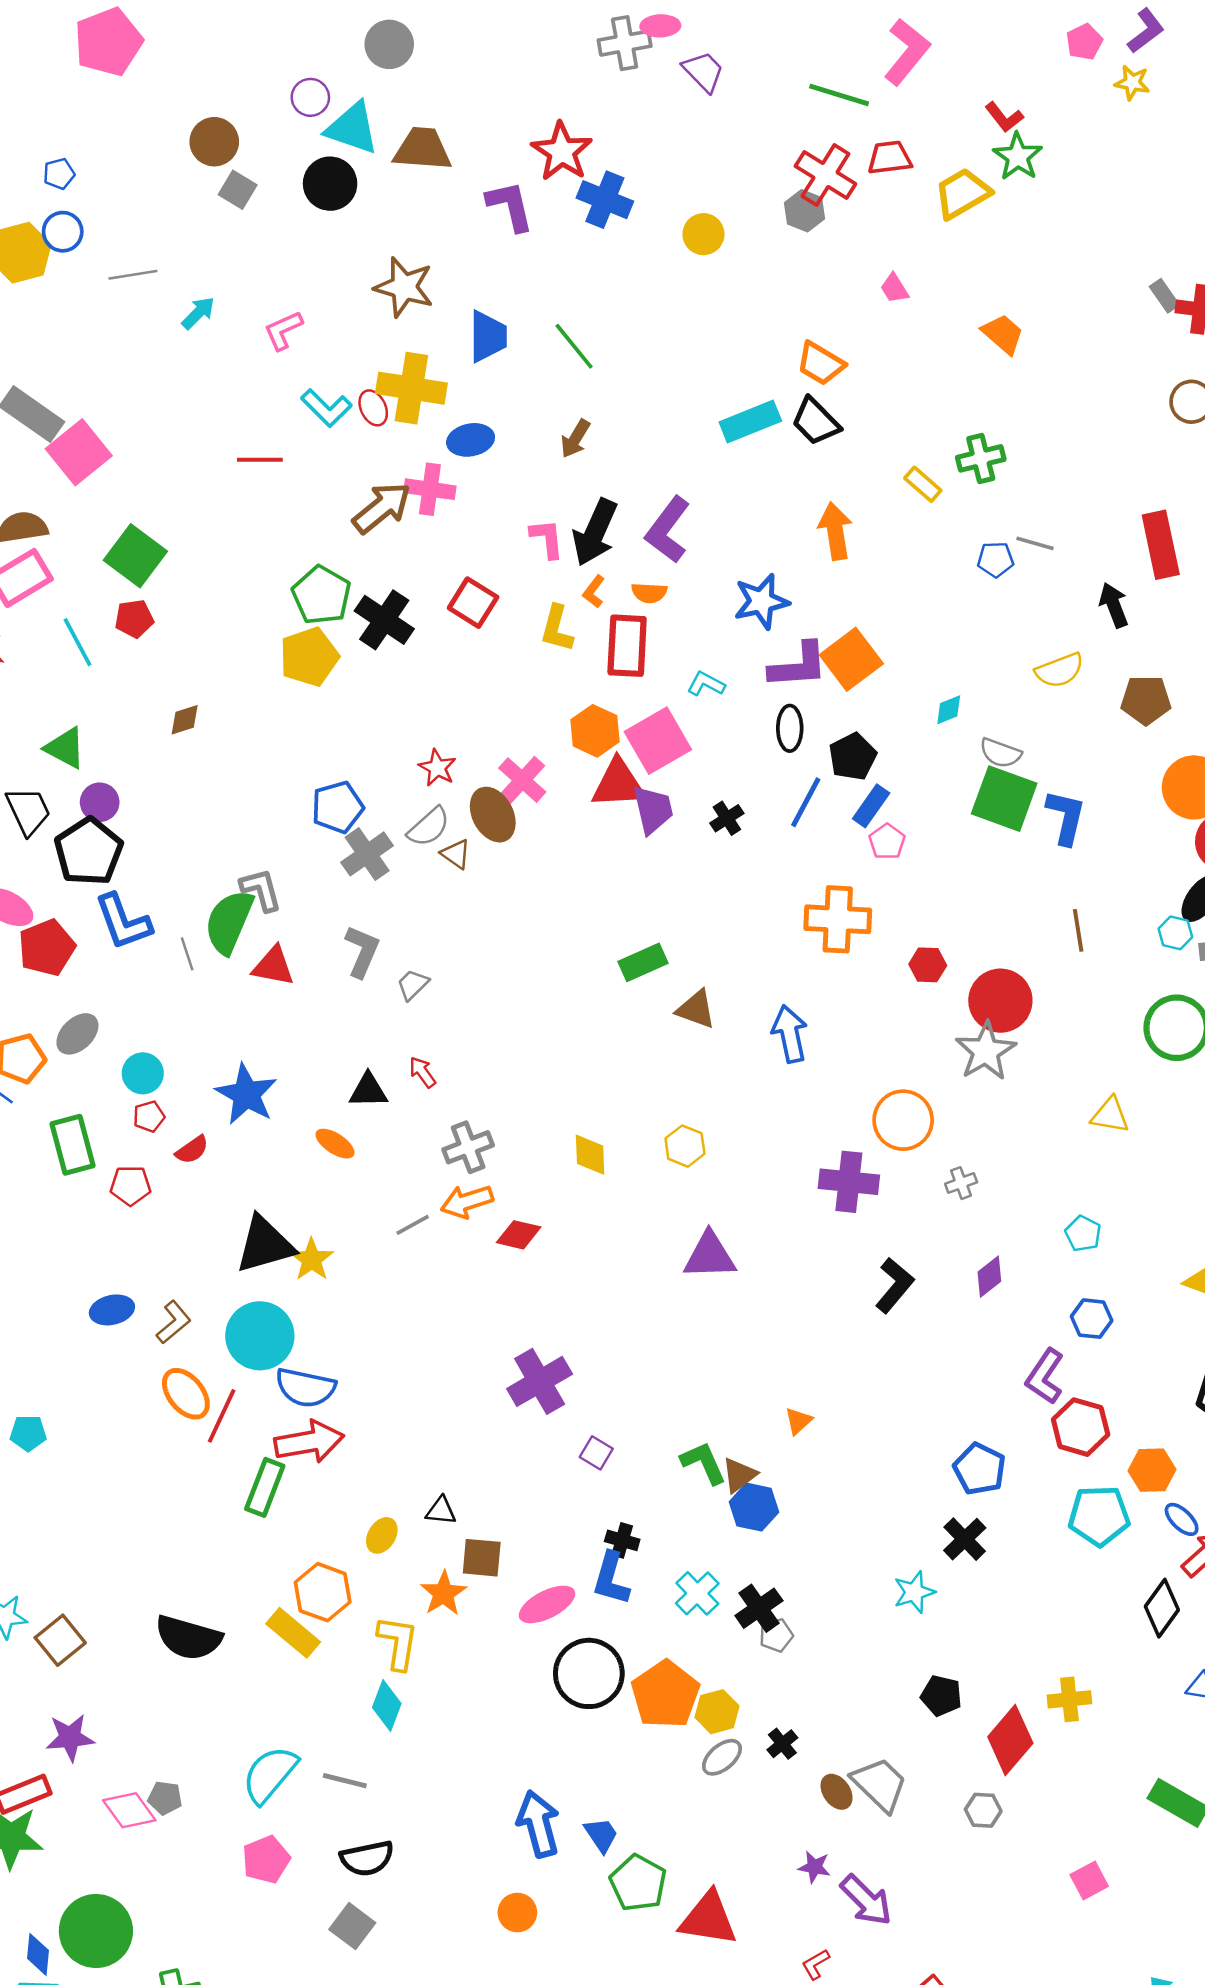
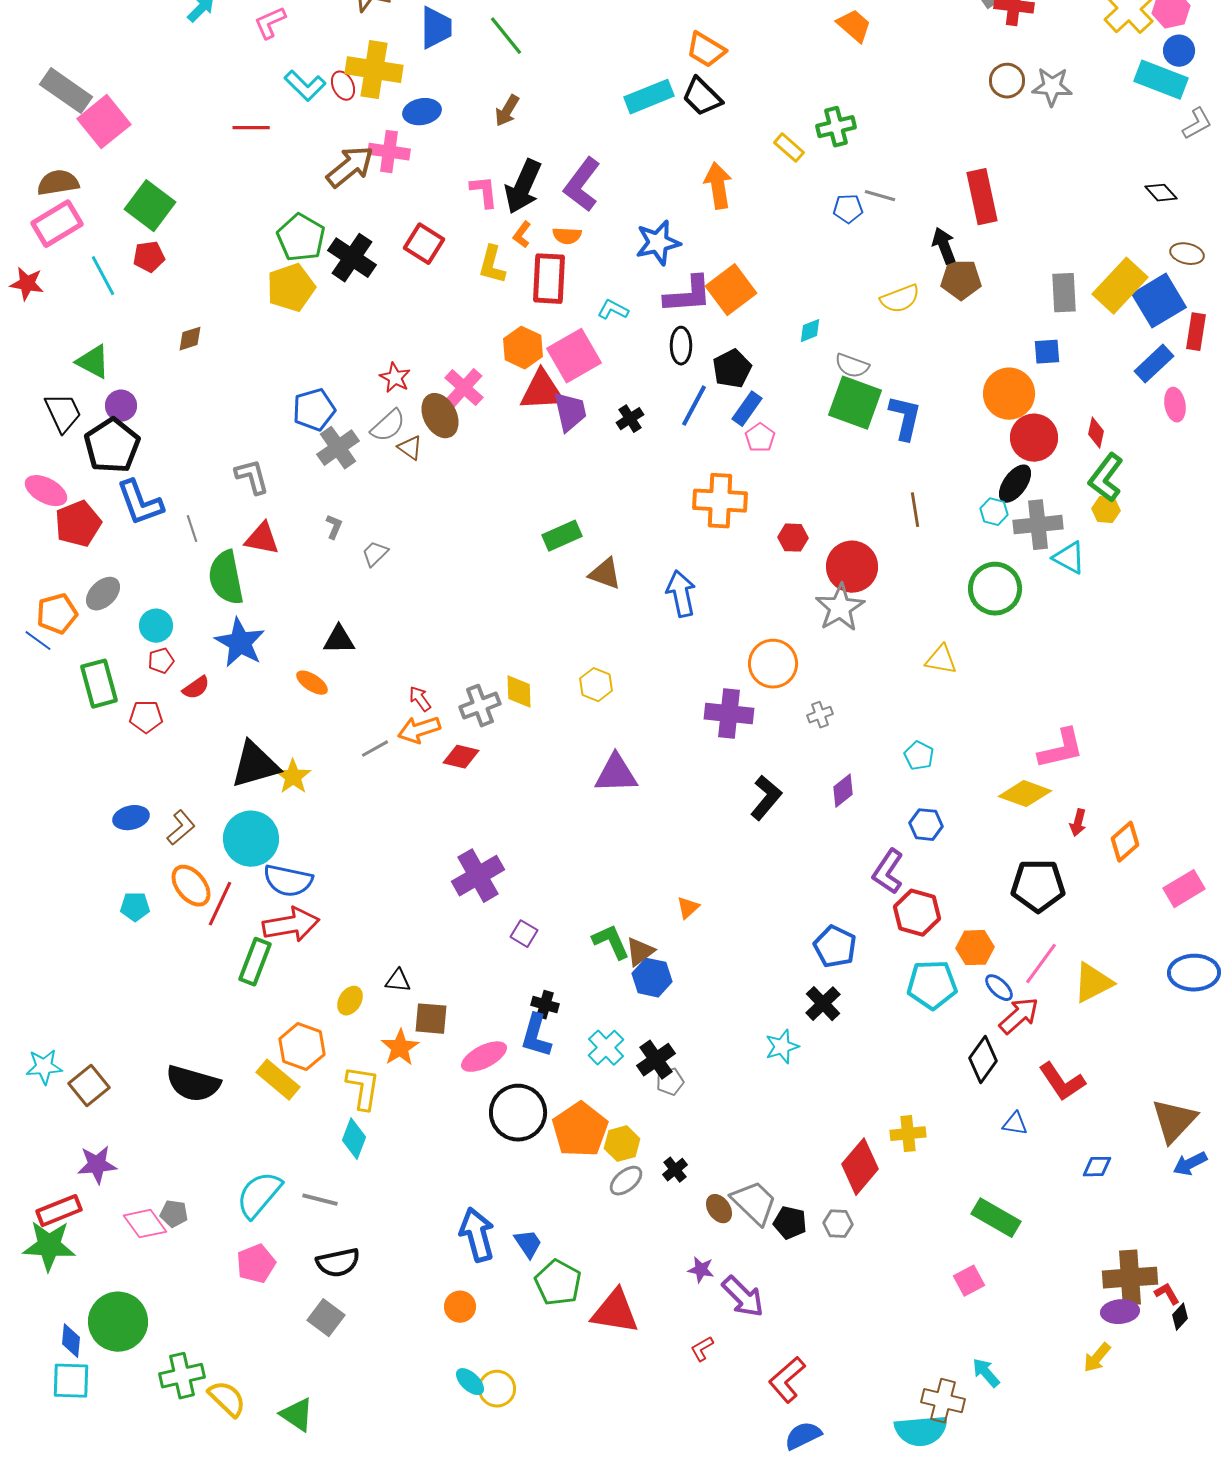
brown pentagon: (1146, 700) -> (961, 280), moved
green semicircle: (229, 922) -> (226, 578), moved, turned -34
gray L-shape: (362, 951) -> (334, 527), size x0.6
red arrow: (422, 1072) -> (420, 699), moved
gray cross: (468, 1147) -> (480, 706), moved
cyan pentagon: (28, 1433) -> (135, 907), moved
black pentagon: (941, 1696) -> (790, 1223), moved
pink square: (1089, 1880) -> (969, 1281), moved

